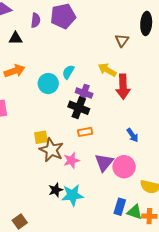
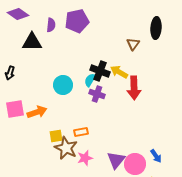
black triangle: (16, 38) -> (32, 42), size x1.5
orange arrow: (15, 71) -> (37, 112), moved
cyan semicircle: (68, 72) -> (90, 80), moved
black cross: (79, 108) -> (100, 71), moved
orange rectangle: (85, 132) -> (81, 132), moved
blue arrow: (132, 135) -> (156, 156), moved

